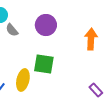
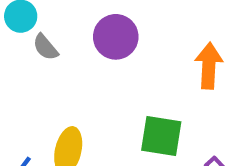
green square: (44, 64) -> (161, 136), moved

